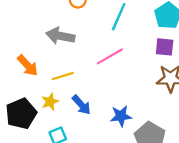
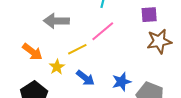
yellow line: (63, 76) -> (77, 49), moved
yellow star: (50, 102) -> (57, 67), moved

